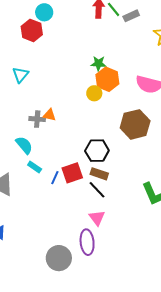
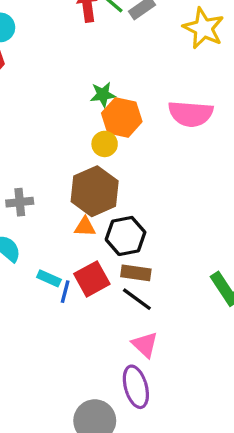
orange triangle: (50, 115) -> (85, 227), moved
brown hexagon: (135, 124) -> (95, 191), moved
cyan rectangle: (35, 167) -> (49, 278), moved

